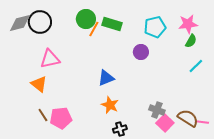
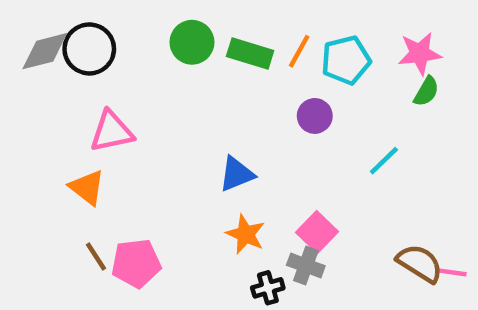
orange line: (94, 29) -> (299, 51), moved
cyan line: (196, 66) -> (384, 161), moved
gray cross: (157, 110) -> (306, 265), moved
pink square: (165, 123) -> (317, 232), moved

